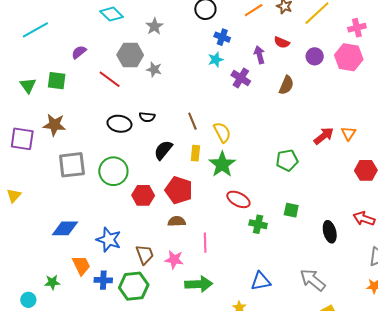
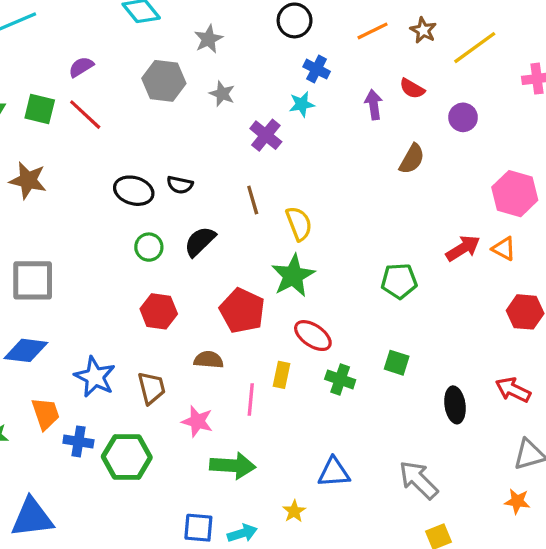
pink hexagon: (349, 57) -> (515, 194), moved
gray star: (154, 69) -> (222, 94), moved
purple cross: (241, 78) -> (266, 135), moved
red line: (110, 79) -> (85, 115), moved
orange triangle: (349, 133) -> (504, 249), turned -42
yellow rectangle: (195, 153) -> (281, 375), moved
gray square: (72, 165) -> (33, 280), moved
green circle: (113, 171) -> (149, 247), moved, size x0.6
red pentagon: (179, 190) -> (242, 311), moved
brown trapezoid: (145, 254) -> (152, 388), moved

